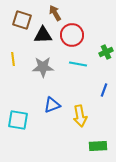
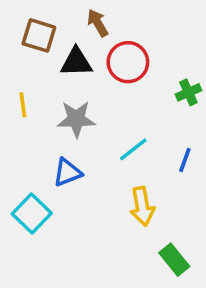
cyan line: (78, 64) -> (133, 149), moved, turned -48
blue triangle: (52, 105) -> (67, 172), moved
cyan square: (18, 120) -> (32, 213), turned 35
green rectangle: (98, 146) -> (174, 260), turned 54

